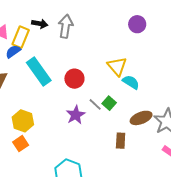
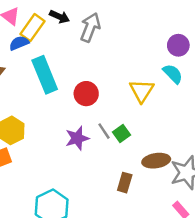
cyan semicircle: (131, 82) -> (173, 74), moved

